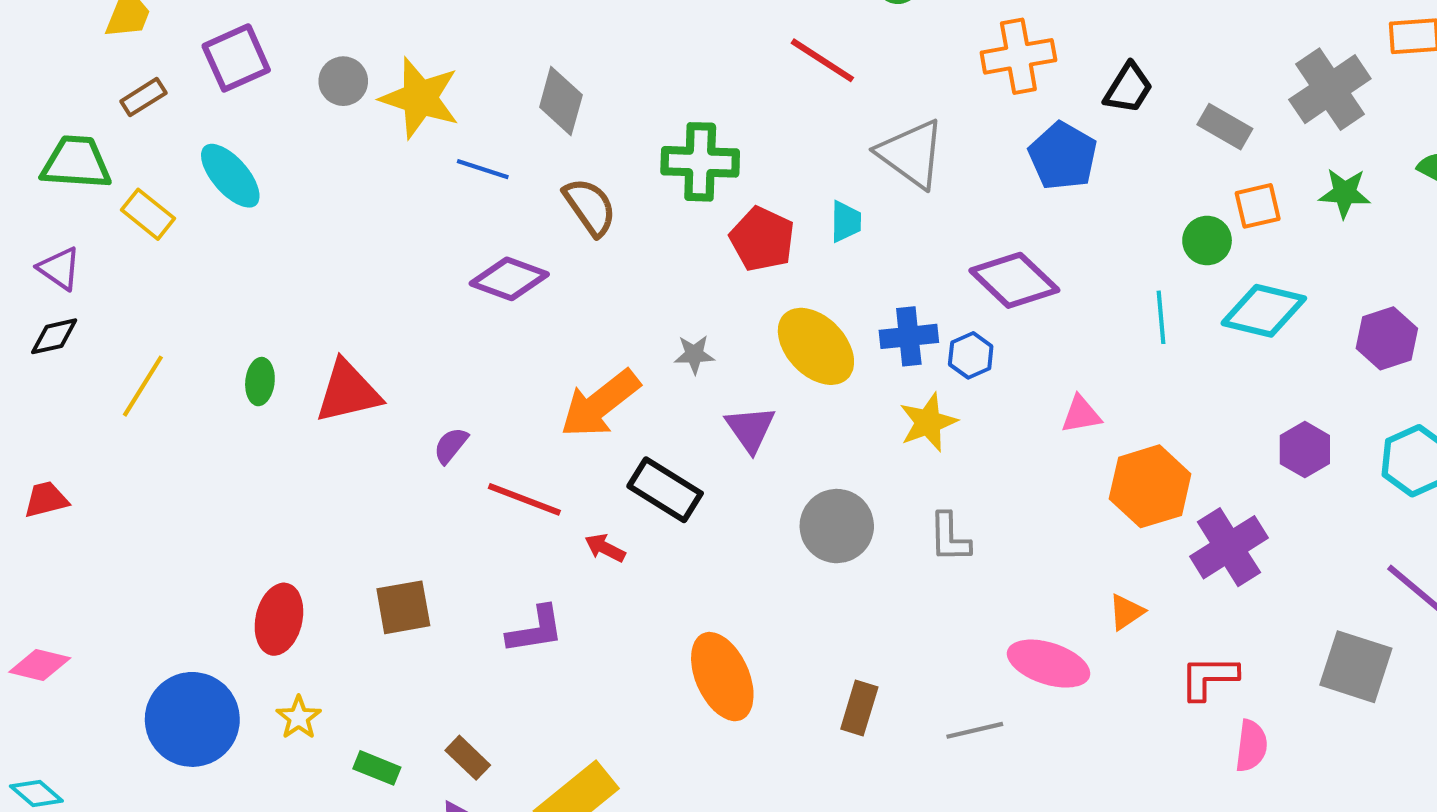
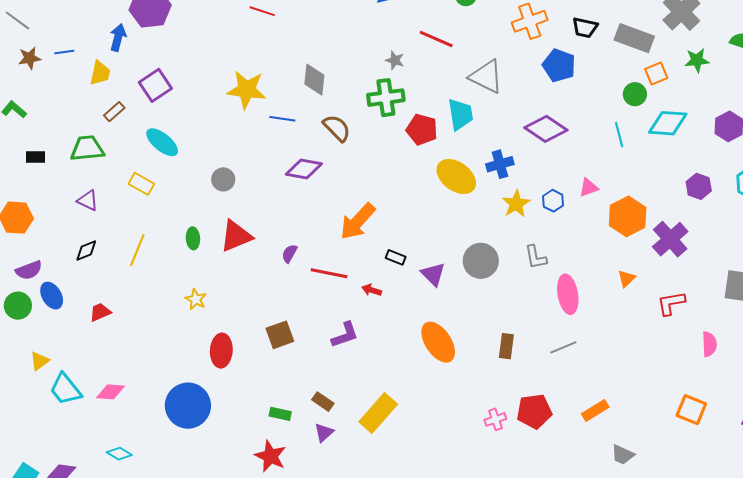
gray circle: (343, 81) -> (223, 179), moved
black trapezoid: (1128, 88) -> (585, 28), turned 80
gray rectangle: (1225, 127) -> (634, 38), size x1.5
yellow rectangle: (148, 214) -> (141, 184), moved
cyan trapezoid: (846, 222) -> (460, 114), size x1.6
black diamond: (54, 336) -> (86, 251), moved
gray star: (694, 354) -> (395, 60), moved, turned 30
blue hexagon: (971, 355) -> (553, 201), moved
purple triangle: (750, 429) -> (433, 274), moved
black rectangle: (665, 490) -> (396, 257), size x0.6
pink ellipse: (1049, 664) -> (568, 294), moved, turned 72
yellow star: (299, 718) -> (196, 299), moved
pink semicircle: (1251, 746) -> (709, 344), moved

